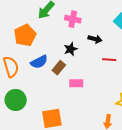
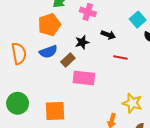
orange pentagon: (25, 35) -> (49, 25), moved
pink rectangle: (76, 83) -> (84, 78), size x1.5
green circle: (16, 100) -> (18, 103), moved

